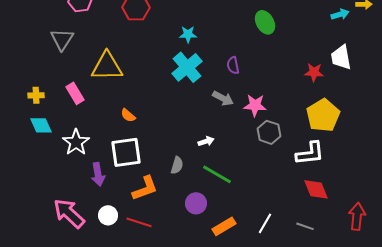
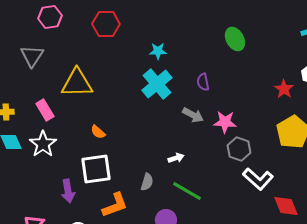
red star: (314, 72) -> (284, 89), turned 30
white star: (76, 142) -> (43, 144), moved
white L-shape: (310, 153) -> (258, 179), moved, turned 48

